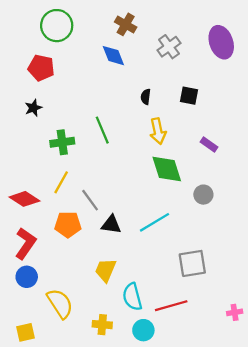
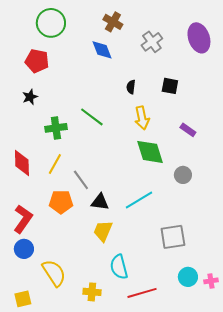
green line: (102, 130) -> (92, 117), turned -30
red diamond: (24, 199) -> (22, 163), moved, turned 56
yellow trapezoid: (106, 270) -> (103, 231), moved
red line: (171, 306) -> (142, 293), moved
cyan circle: (143, 330) -> (188, 277), moved

